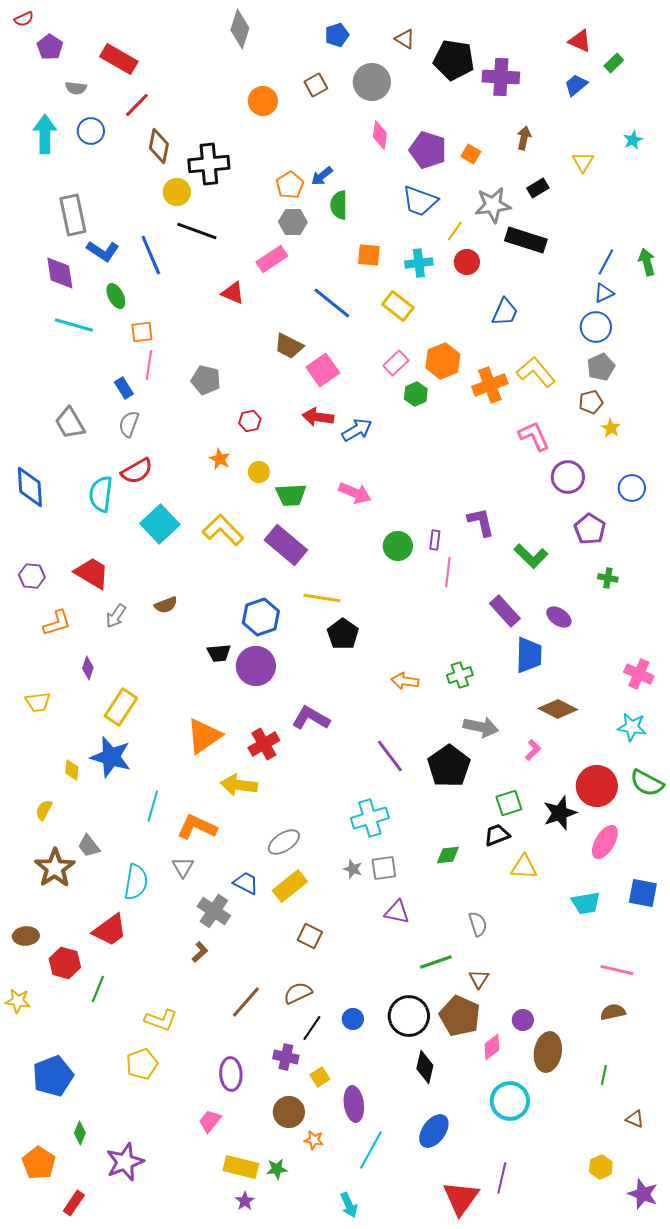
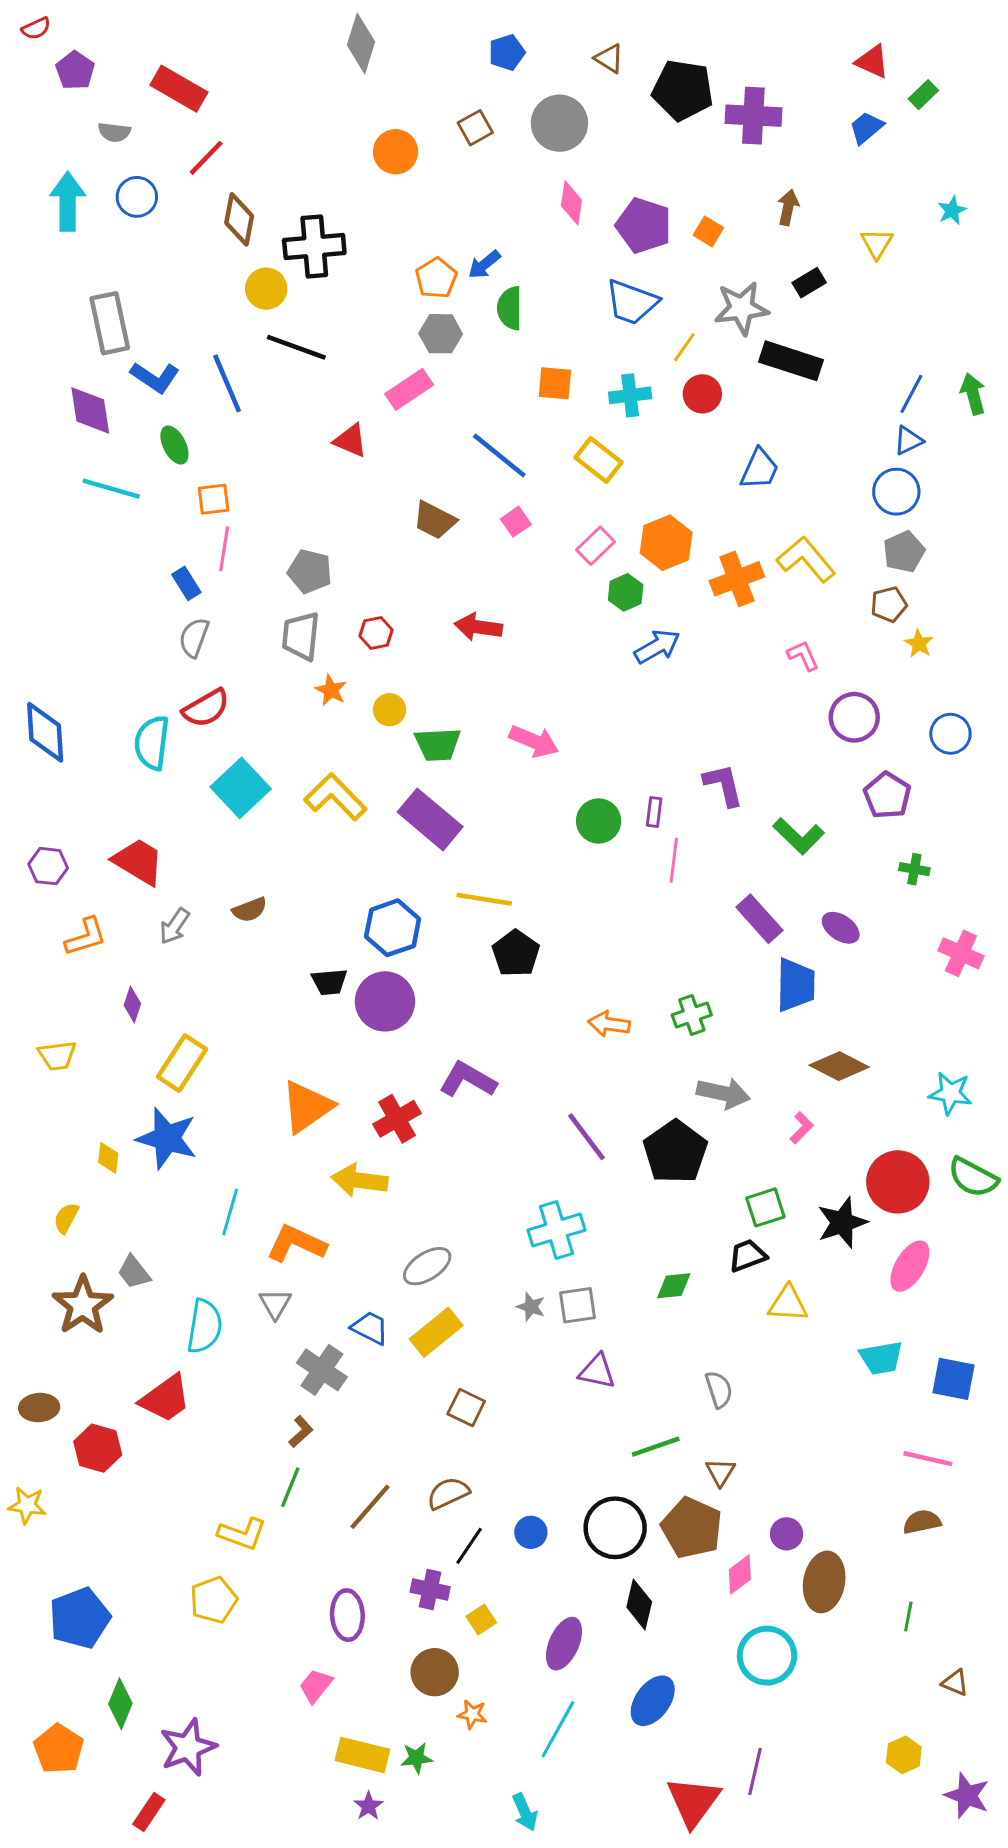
pink square: (323, 370) -> (516, 522), moved, size x0.6
gray trapezoid: (70, 423) -> (301, 636), moved, turned 36
blue arrow: (357, 430) -> (657, 647), moved
pink L-shape: (534, 436) -> (803, 656), size x0.7
pink cross: (639, 674) -> (961, 953), moved
blue square: (643, 893) -> (953, 1379), moved
green line: (98, 989) -> (290, 1487), moved
purple ellipse: (354, 1104) -> (564, 1644), moved, turned 32
green diamond: (80, 1133) -> (120, 1704), size x1.4
red rectangle: (74, 1203) -> (149, 1812), moved

